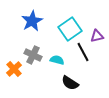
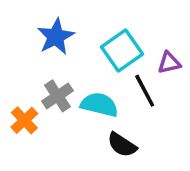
gray cross: (33, 55) -> (57, 96), turned 30
cyan semicircle: (57, 60) -> (99, 105), size x1.5

